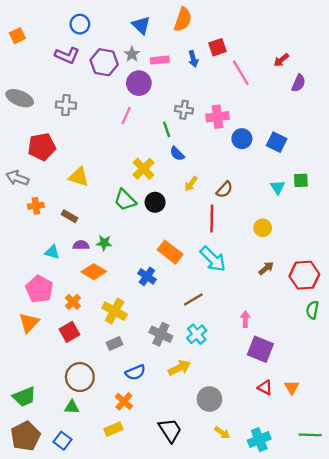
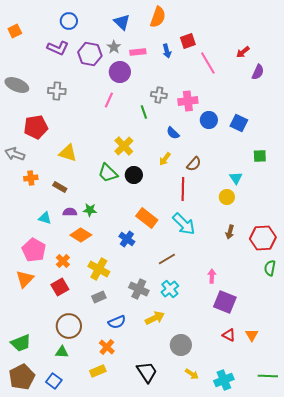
blue semicircle: (177, 154) -> (173, 133), moved
cyan triangle: (278, 187) -> (236, 178), moved
brown arrow: (266, 268) -> (230, 232), turned 144

